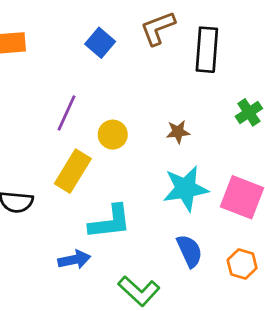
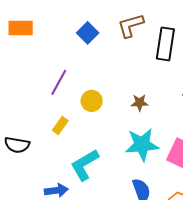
yellow rectangle: (73, 171) -> (60, 125), size x0.6
cyan L-shape: (110, 222) -> (85, 165), turned 152

